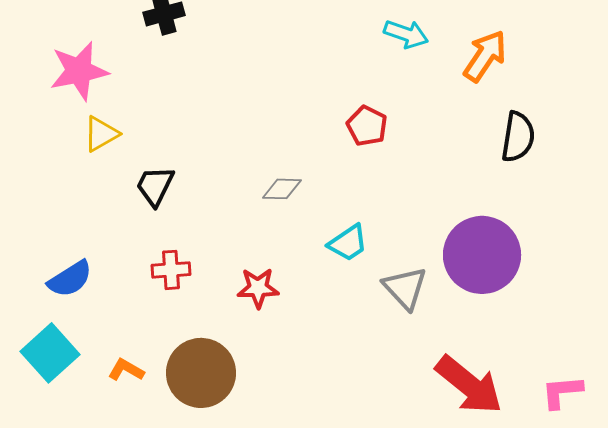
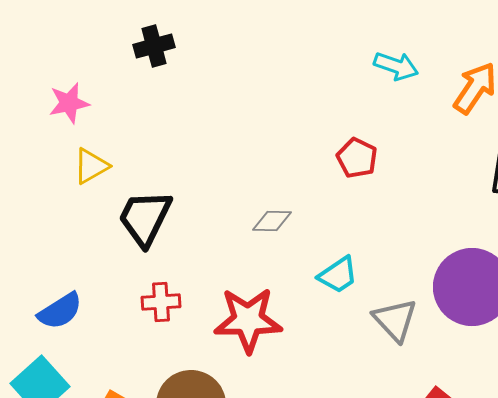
pink star: (79, 71) -> (69, 103), size x0.7
black trapezoid: (155, 186) -> (145, 218), size x1.4
red star: (258, 288) -> (248, 320), size x1.6

